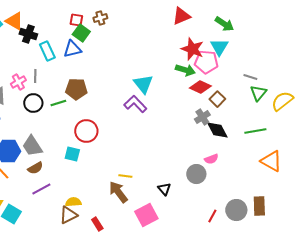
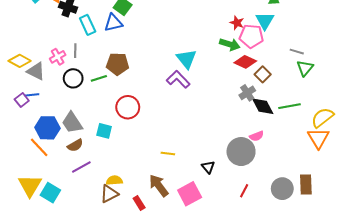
red star: (192, 49) -> (237, 23), size x0.6
yellow semicircle: (282, 101) -> (322, 118), moved
green line: (255, 131) -> (289, 106), moved
cyan square: (72, 154) -> (104, 131), moved
orange triangle: (271, 161) -> (318, 138), turned 30
gray circle: (196, 174) -> (241, 152), size x1.4
brown arrow: (118, 192) -> (159, 186), moved
red line: (212, 216) -> (244, 191), moved

